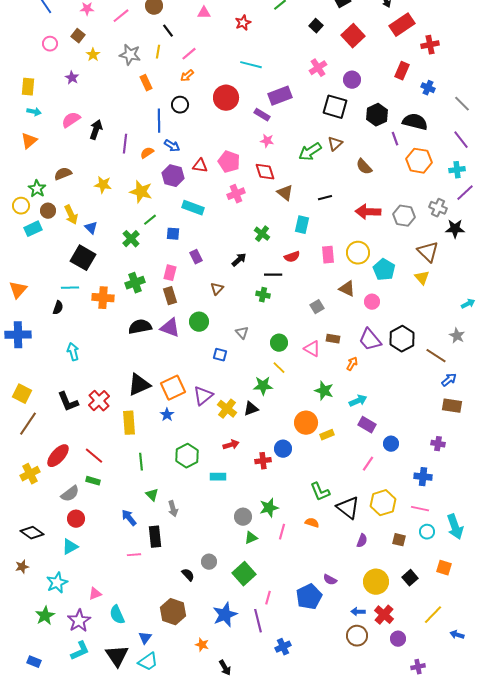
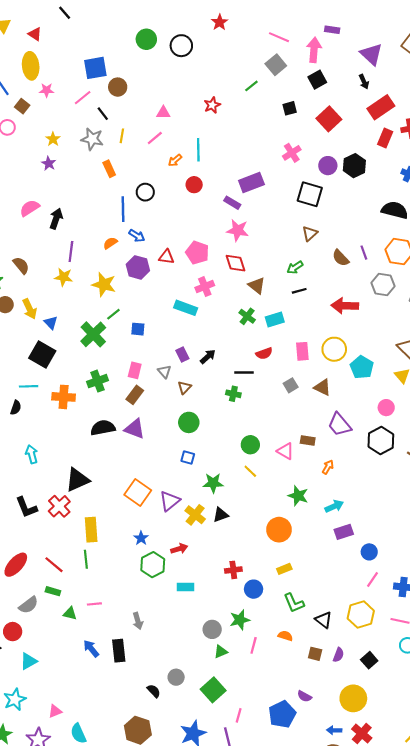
pink triangle: (204, 13) -> (163, 113), moved
black square: (316, 26) -> (290, 108), turned 32
black line: (168, 31) -> (103, 114), moved
brown square: (78, 36) -> (22, 106), moved
cyan line: (251, 65) -> (198, 150), moved, turned 75
red rectangle: (402, 71) -> (385, 138), moved
orange arrow: (187, 76) -> (175, 160), moved
purple star: (72, 78) -> (49, 163), moved
red circle: (226, 98) -> (194, 185), size x0.6
black hexagon: (377, 115) -> (354, 166), moved
purple line: (395, 139) -> (364, 253), moved
pink star: (267, 141) -> (238, 230), size x1.5
purple line: (125, 144) -> (71, 252), moved
green arrow: (310, 152) -> (295, 267), moved, size x0.7
brown semicircle: (63, 174) -> (21, 265), turned 72
cyan rectangle: (193, 208) -> (186, 308), moved
gray hexagon: (404, 216) -> (383, 284), moved
cyan rectangle: (302, 225) -> (275, 319), turned 60
green cross: (262, 234) -> (247, 316), moved
green cross: (131, 239) -> (93, 334), size x1.4
purple rectangle: (196, 257) -> (182, 355), moved
brown rectangle: (170, 296) -> (135, 395), turned 54
pink circle: (372, 302) -> (386, 408), moved
gray square: (317, 307) -> (291, 385), moved
green circle: (199, 322) -> (189, 422), moved
gray triangle: (242, 333) -> (164, 371), moved
purple trapezoid: (370, 340) -> (340, 425), moved
black triangle: (139, 385) -> (77, 480), moved
green star: (263, 386) -> (213, 483), moved
orange square: (173, 388) -> (138, 492), turned -30
blue star: (167, 415) -> (141, 538), moved
purple rectangle: (367, 425) -> (344, 532), turned -48
yellow rectangle: (327, 435) -> (284, 569), moved
red arrow: (231, 445) -> (179, 549), moved
blue circle: (283, 449) -> (254, 589), moved
green line: (141, 462) -> (86, 559), moved
pink line: (368, 464) -> (372, 580), moved
green triangle: (152, 495) -> (70, 613), moved, turned -32
black triangle: (348, 508) -> (324, 620), size x0.7
blue arrow: (129, 518) -> (91, 649), moved
red circle: (76, 519) -> (13, 632), moved
brown square: (399, 540) -> (315, 654), moved
pink line: (134, 555) -> (94, 604), moved
black square: (410, 578) -> (369, 660), moved

